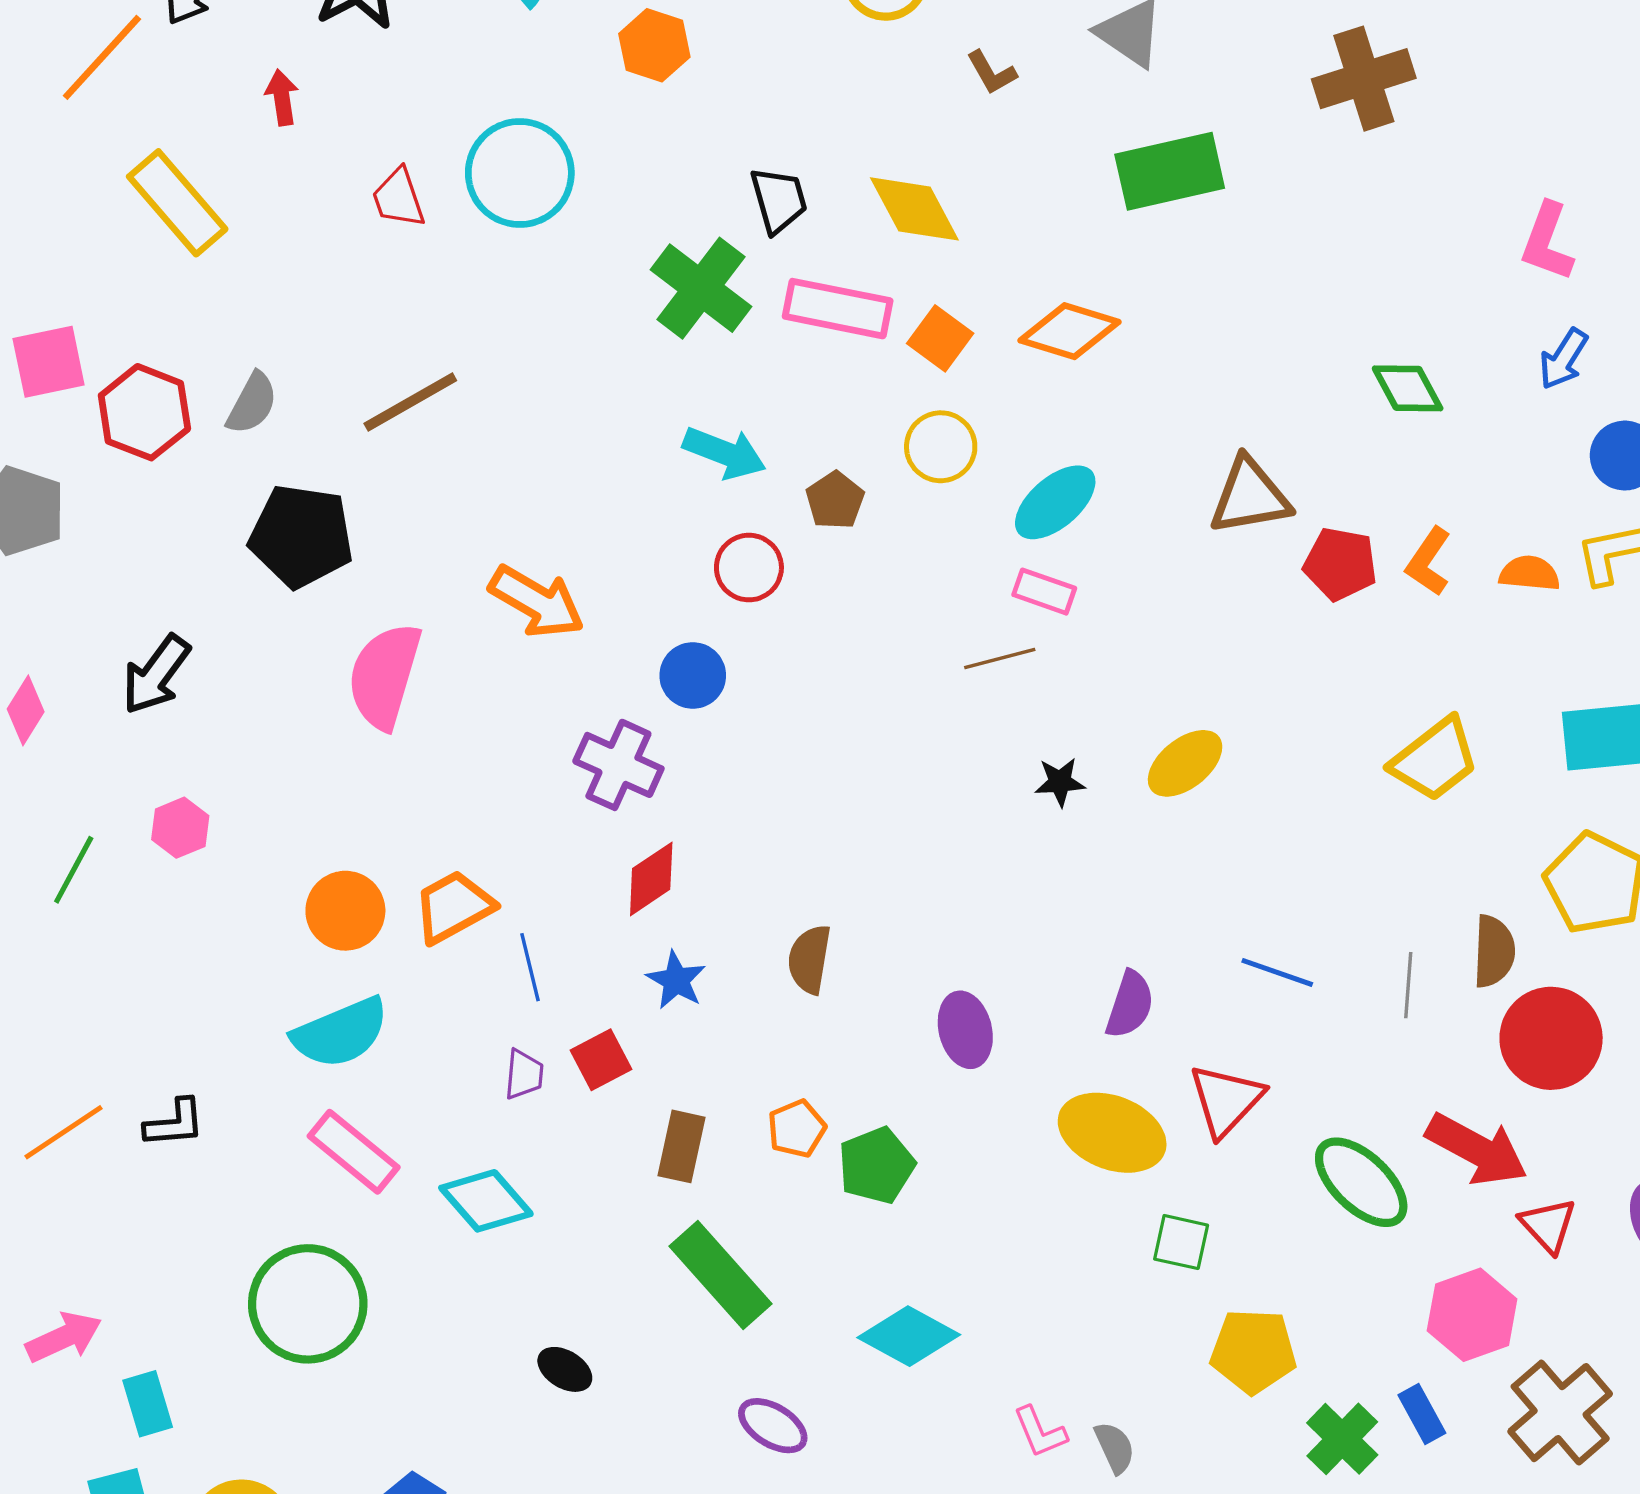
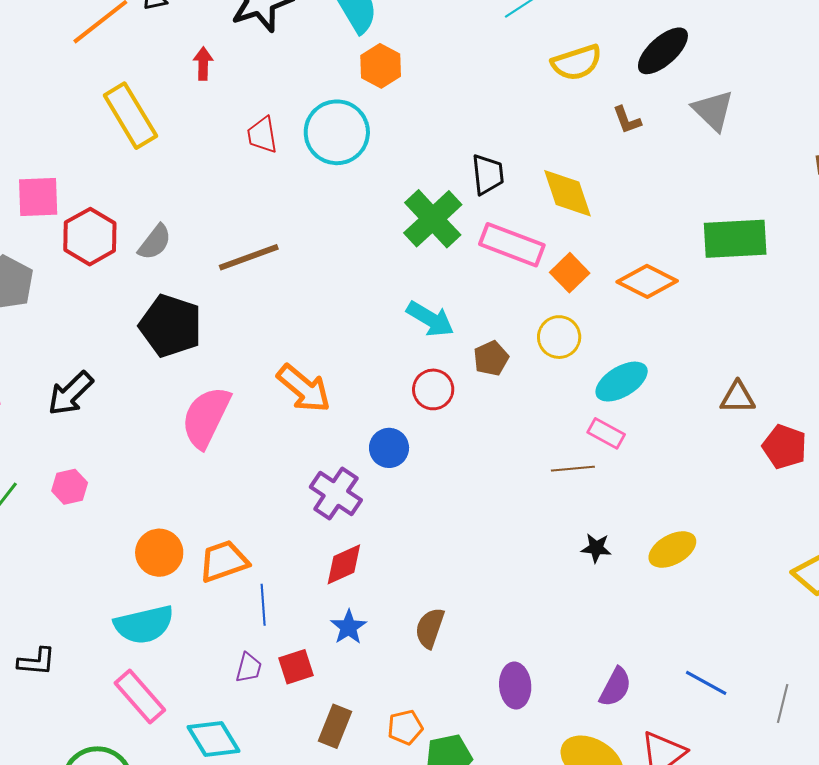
orange hexagon: (654, 45) -> (381, 66), moved
green rectangle: (1170, 171) -> (735, 239), moved
brown triangle: (1250, 496) -> (738, 397), size x0.7

